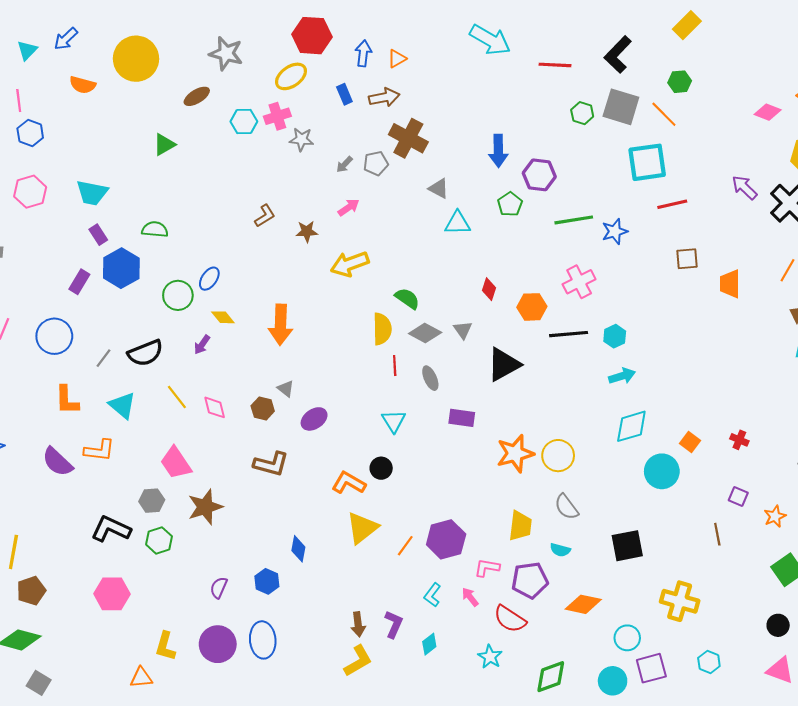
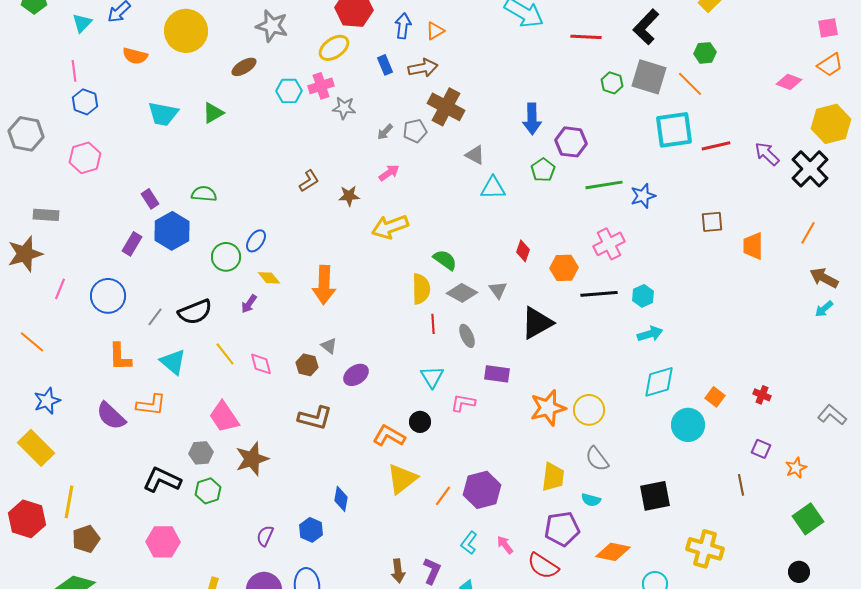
cyan trapezoid: (92, 193) -> (163, 114), moved
red line: (672, 204) -> (716, 146), moved
pink L-shape: (487, 568) -> (463, 403), moved

